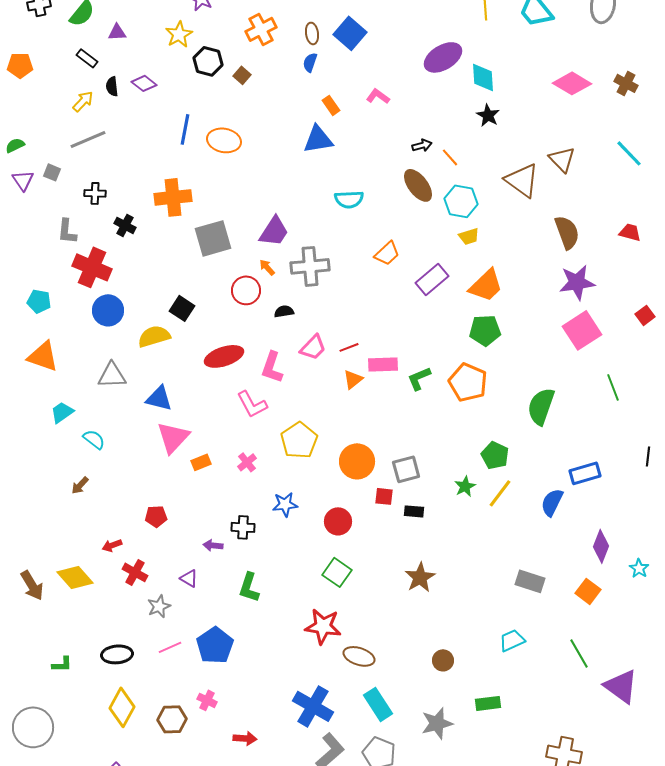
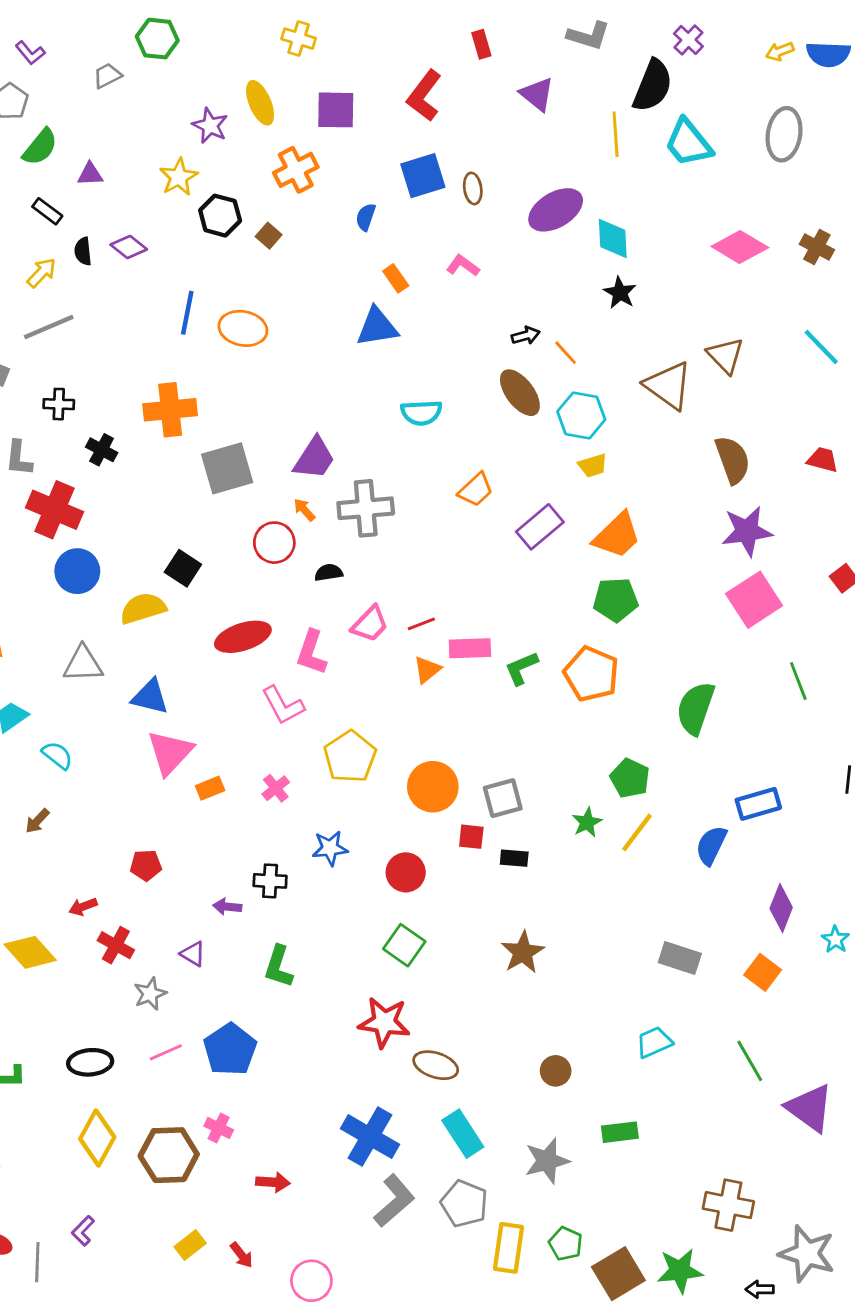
brown ellipse: (312, 33) -> (473, 188), moved
blue square: (350, 33) -> (423, 176), turned 32
brown hexagon: (172, 719) -> (169, 1155), size x1.4

